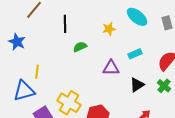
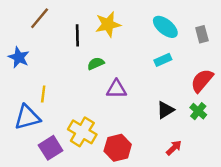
yellow star: (109, 29) -> (108, 24), moved, size x1.5
cyan rectangle: (135, 54) -> (163, 60), moved
purple triangle: (111, 68) -> (116, 89), moved

